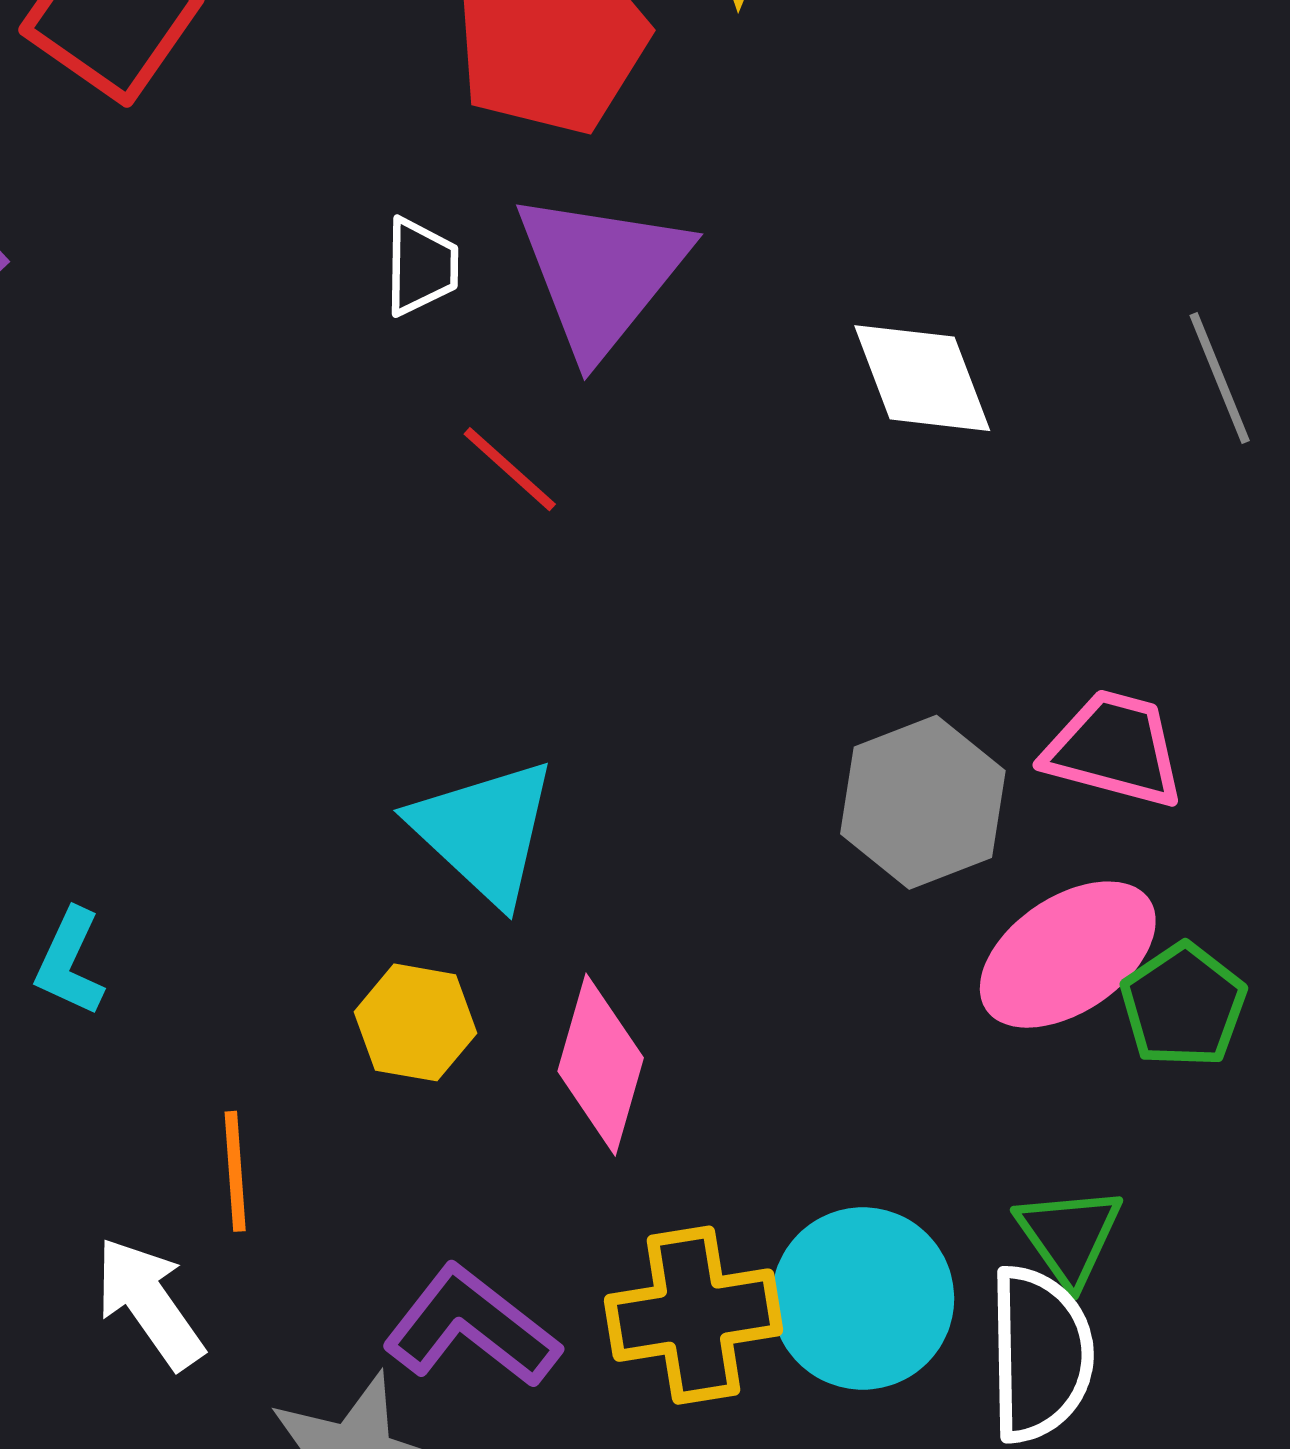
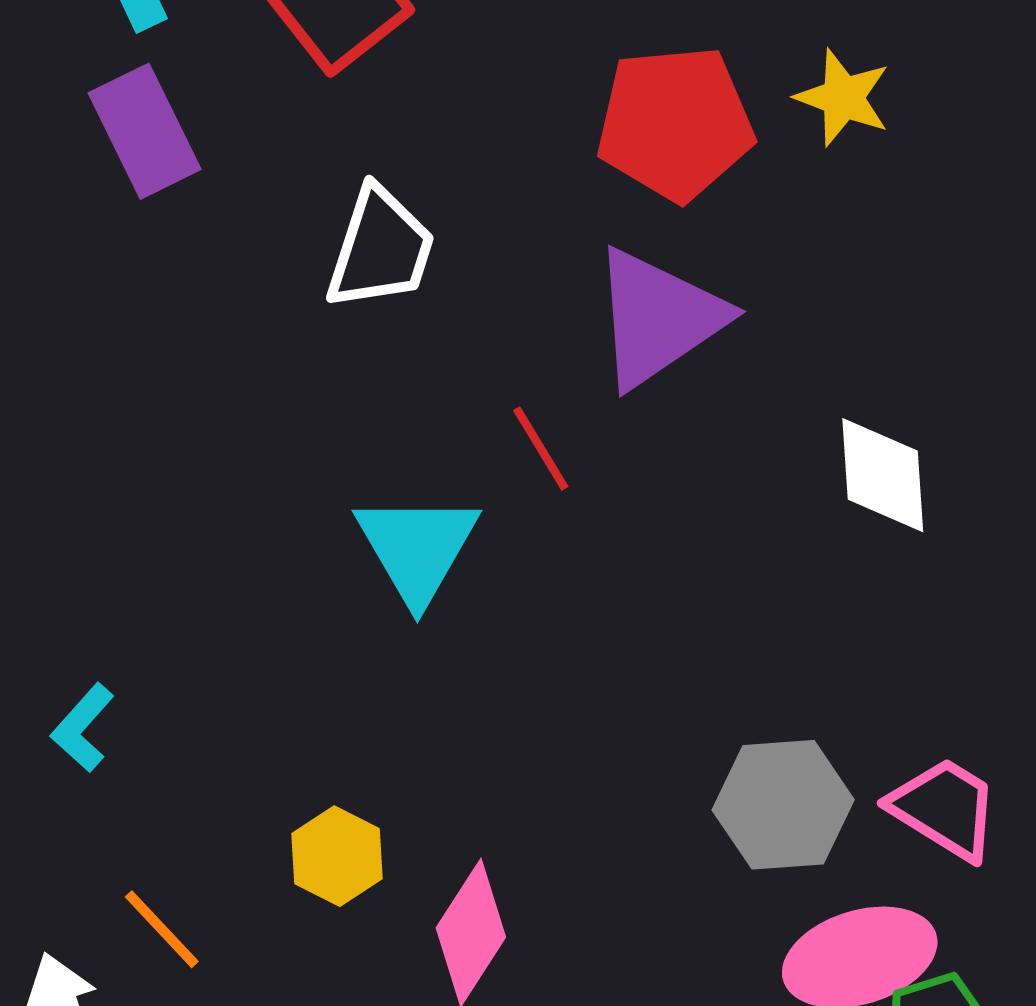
white trapezoid: (421, 266) -> (380, 249), moved, size x1.6
cyan triangle: (484, 831) -> (417, 548), moved
orange line: (235, 1171) -> (162, 929), turned -56

